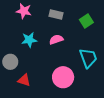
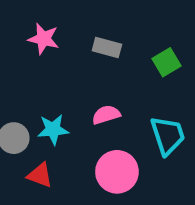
cyan star: (29, 40) -> (53, 129), moved
pink semicircle: (56, 40) -> (106, 115), moved

